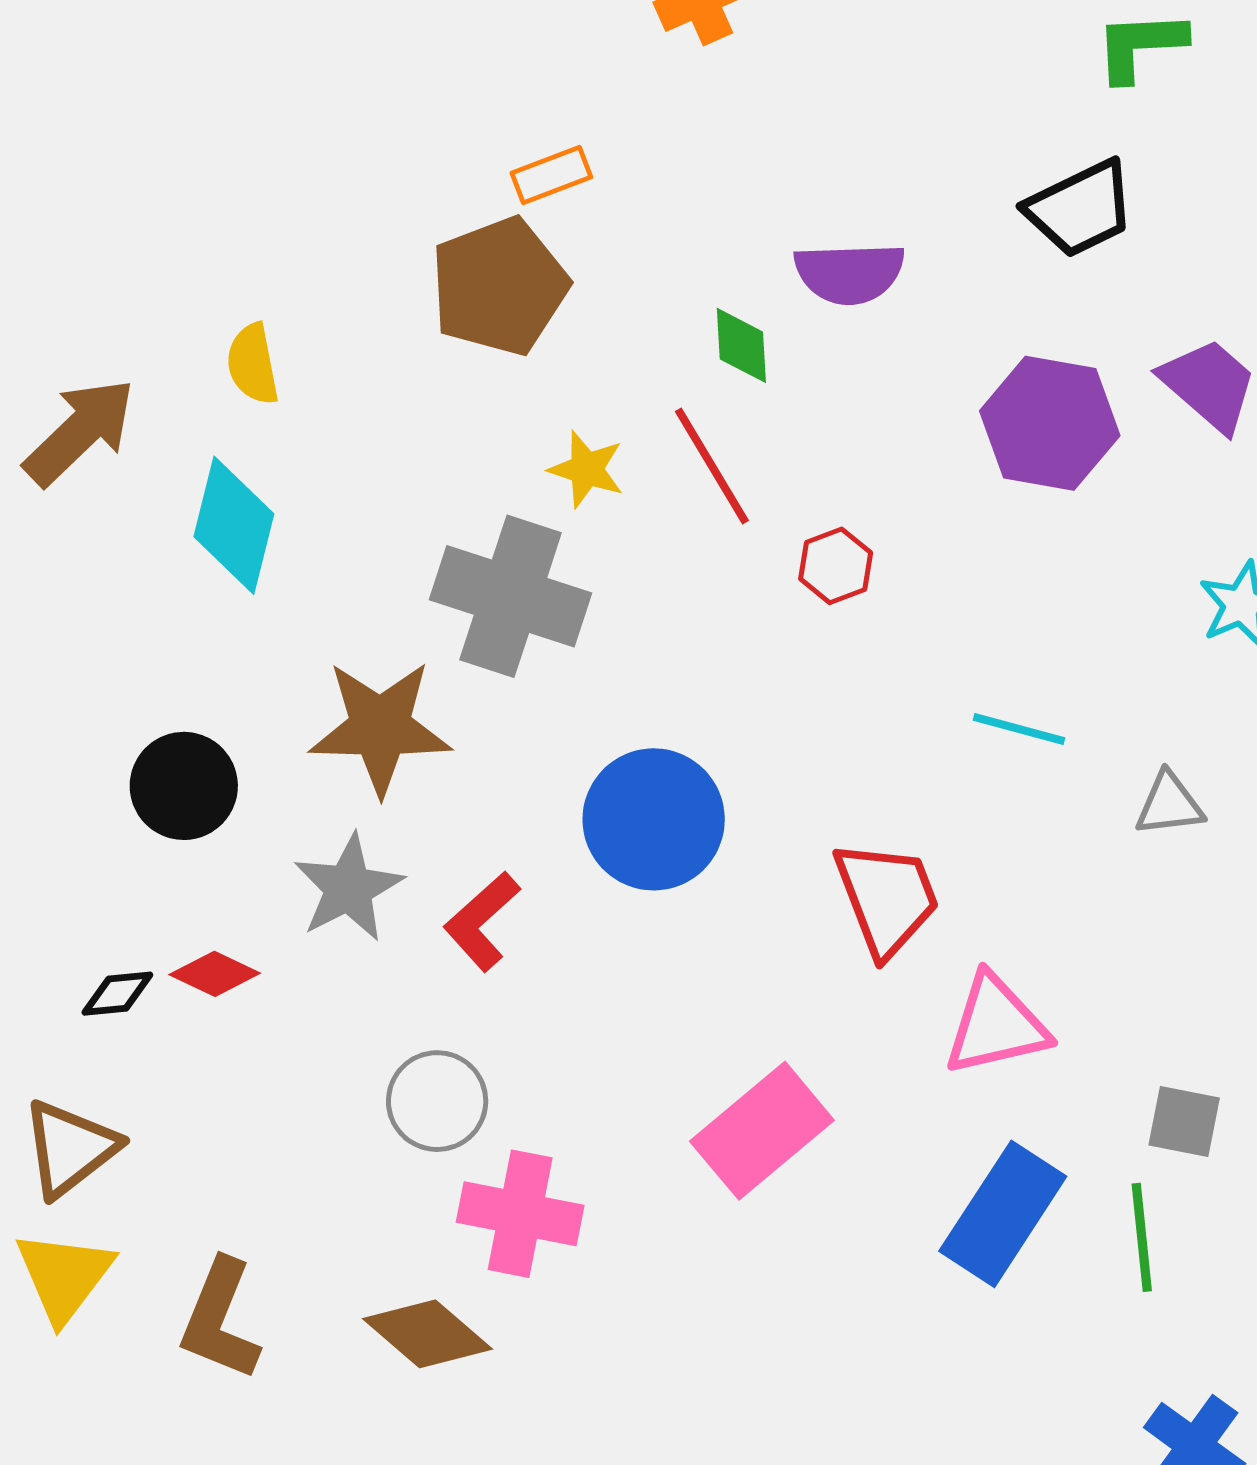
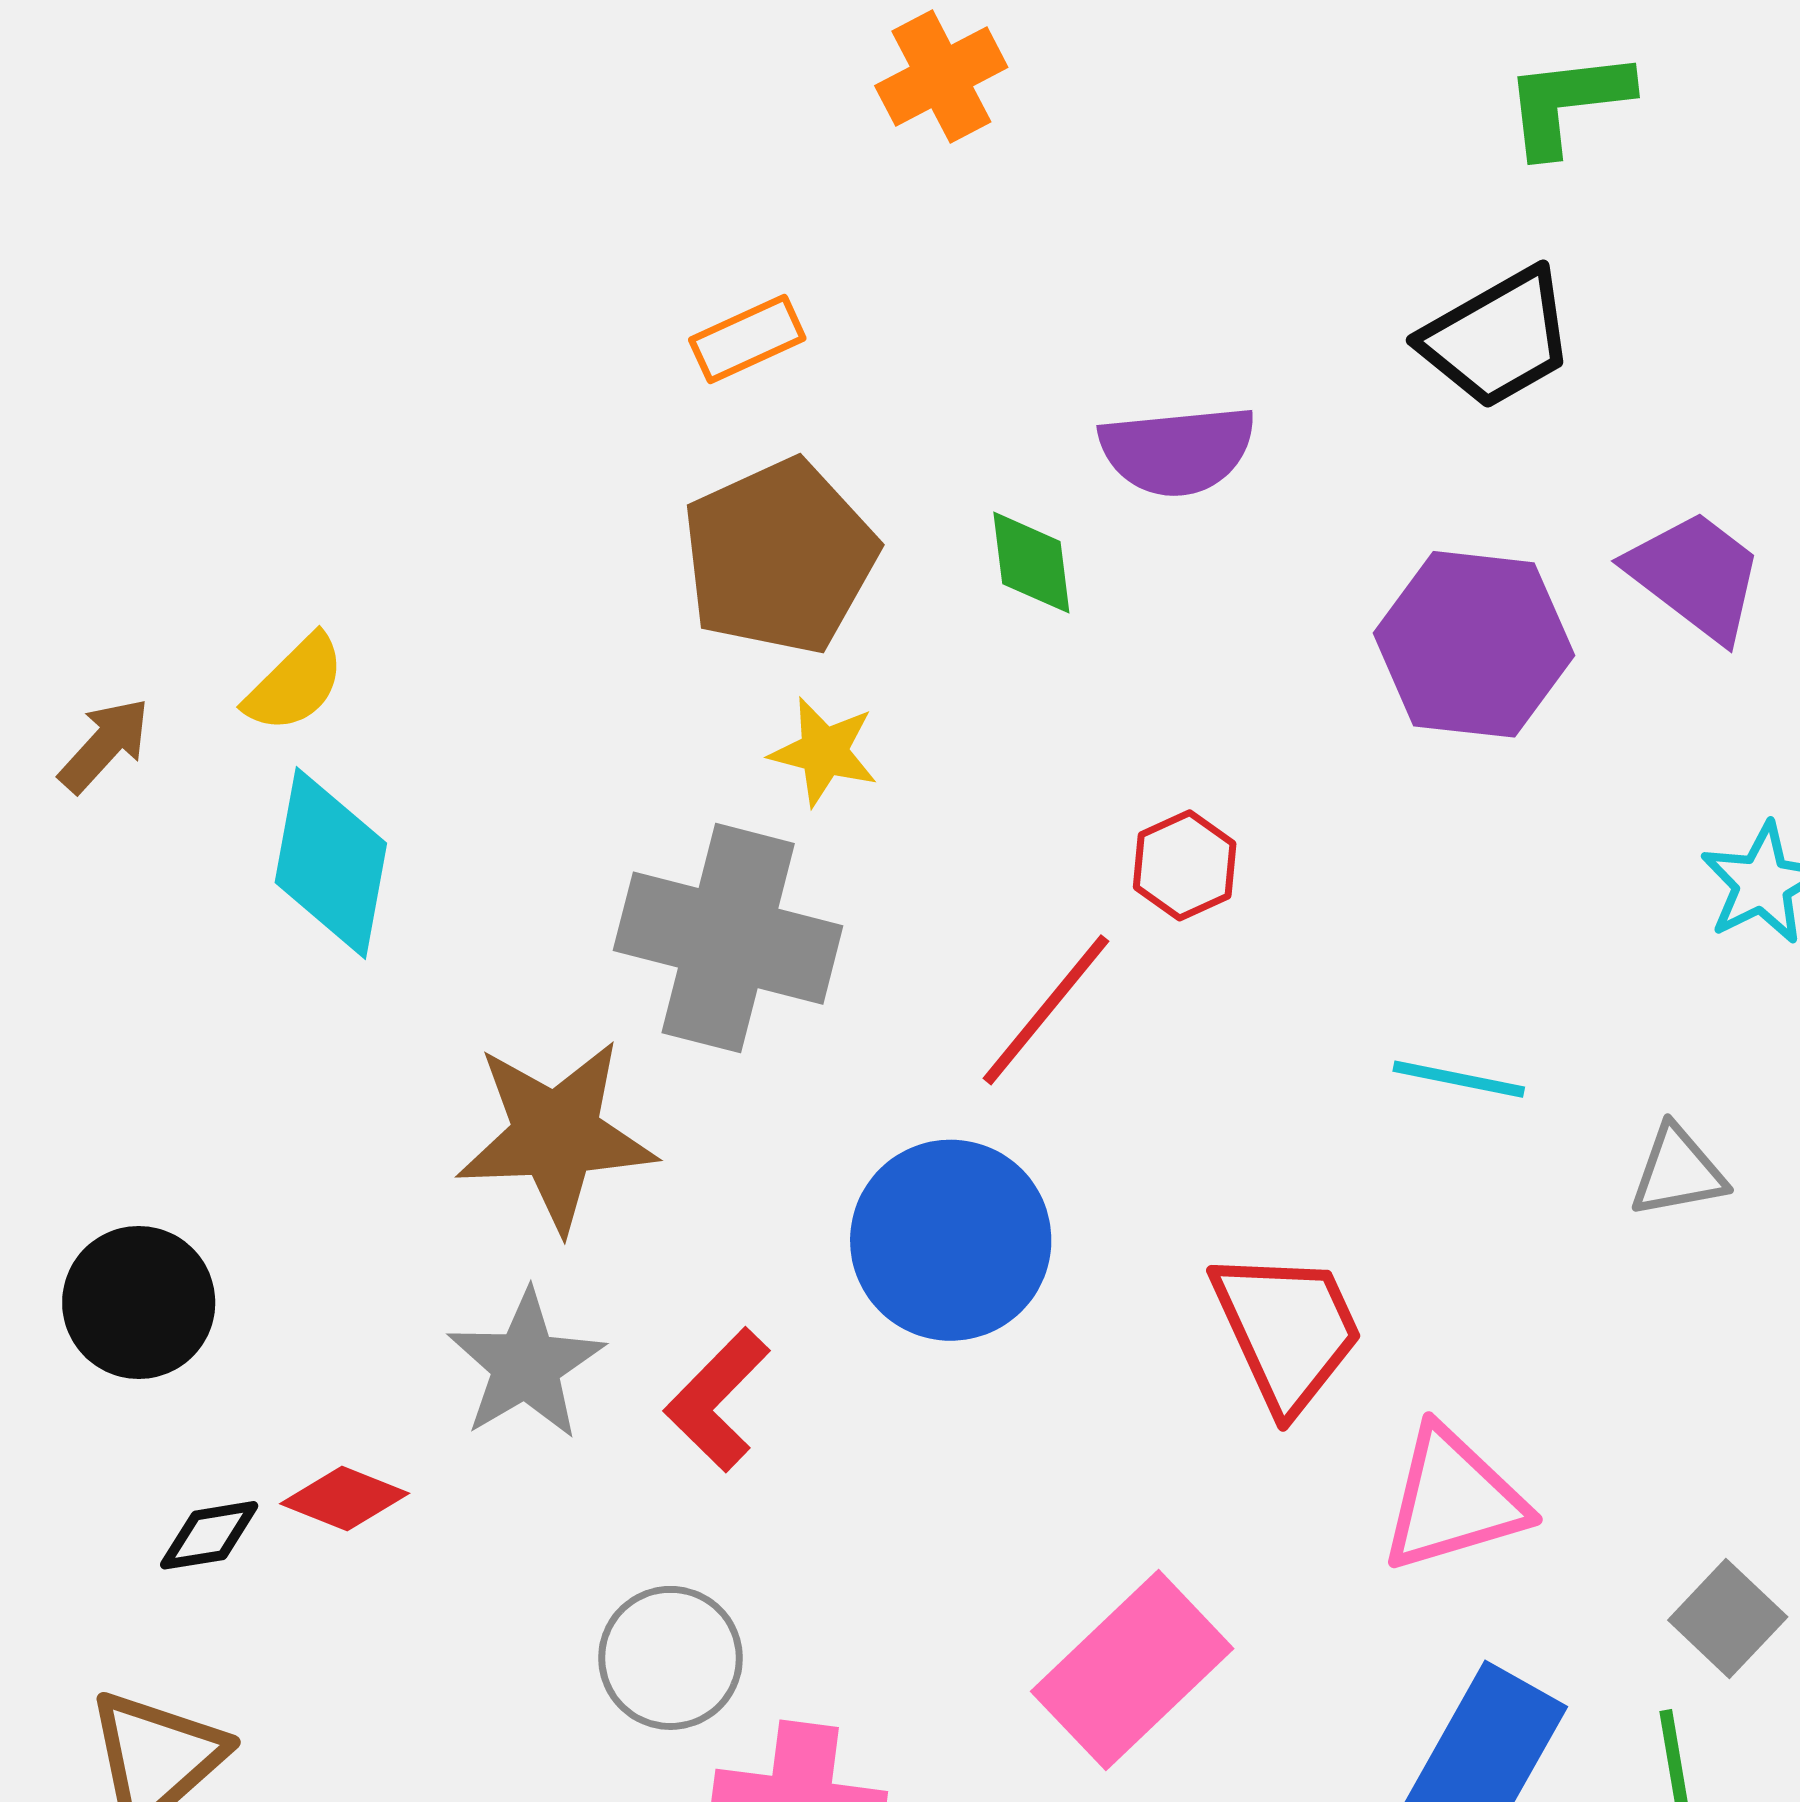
brown pentagon: (499, 286) -> (779, 557), moved
yellow semicircle: (253, 364) -> (295, 684), moved, turned -120
brown arrow: (80, 432) -> (105, 745), size x0.6
red line: (712, 466) -> (1046, 1010), moved, turned 74
black circle: (184, 786) -> (139, 1302), moved
gray square: (1184, 1122) -> (1728, 1619), turned 36

